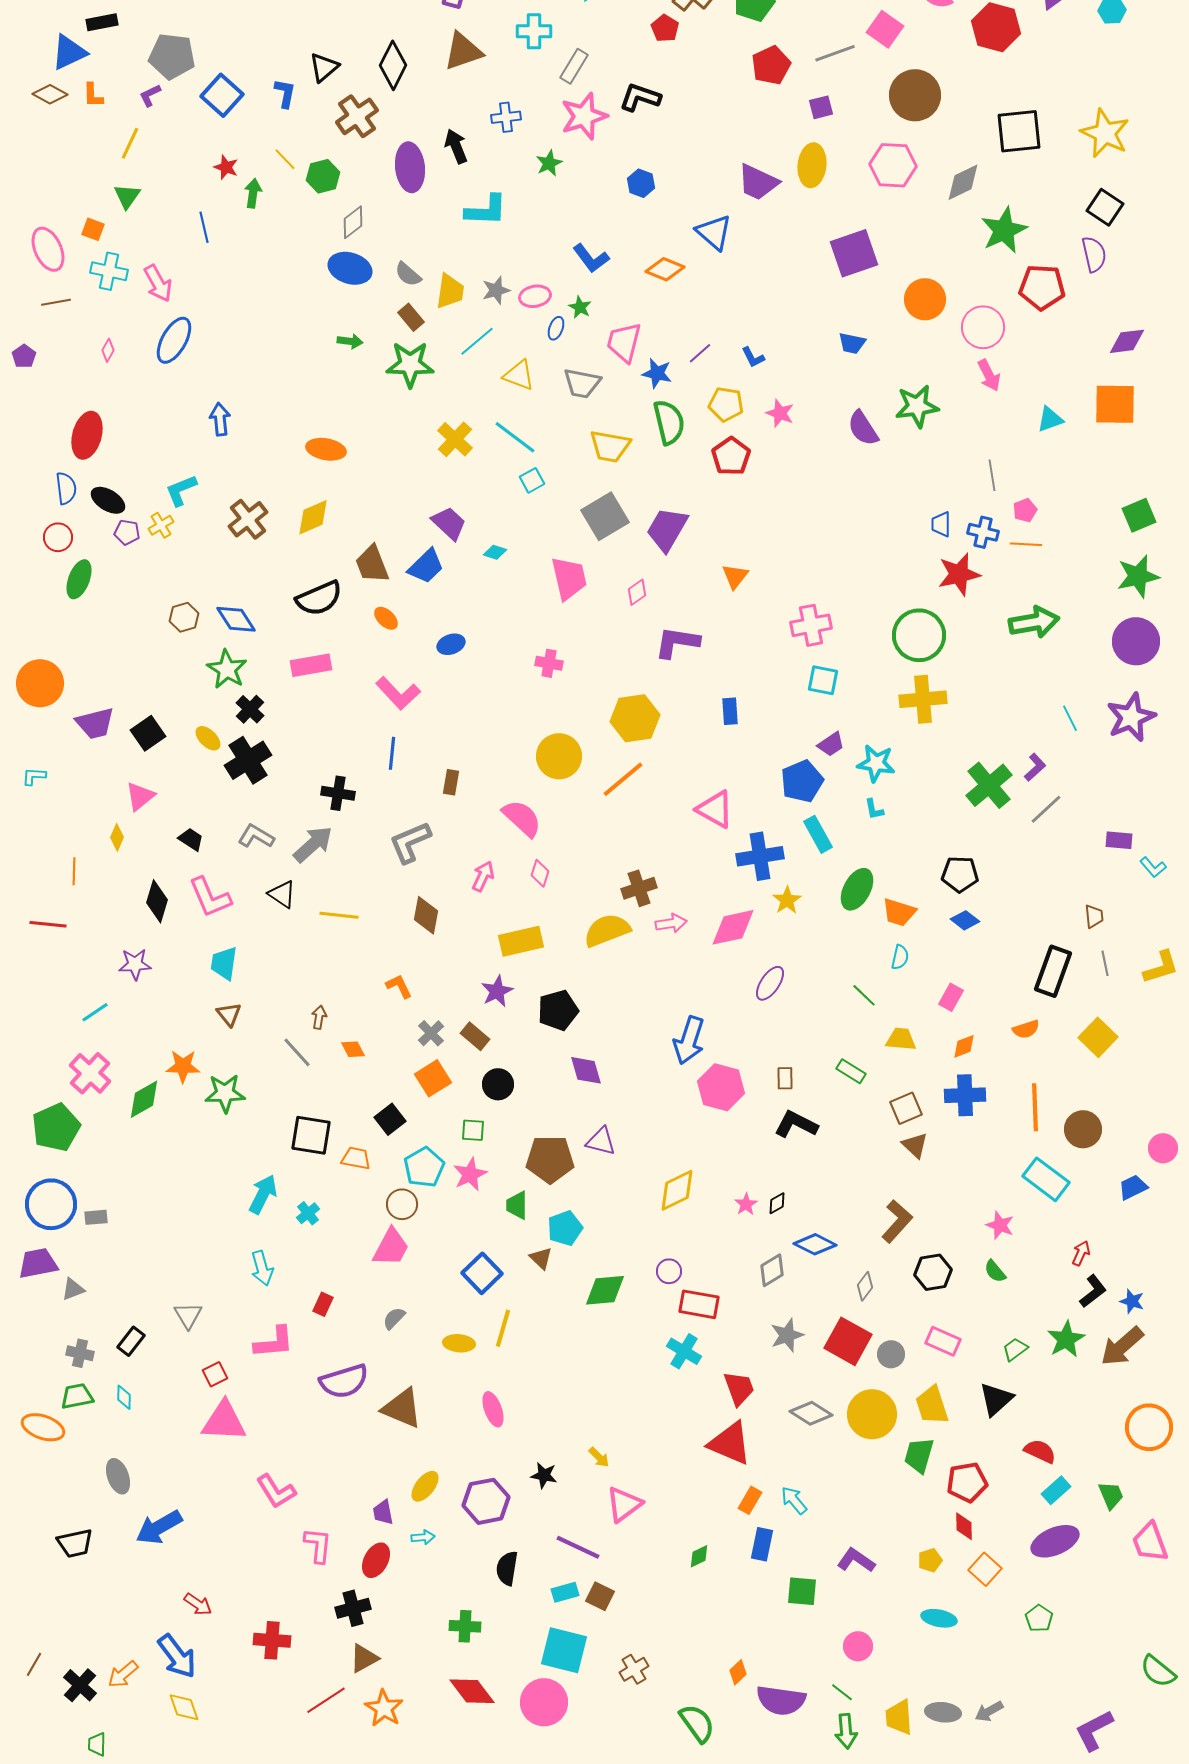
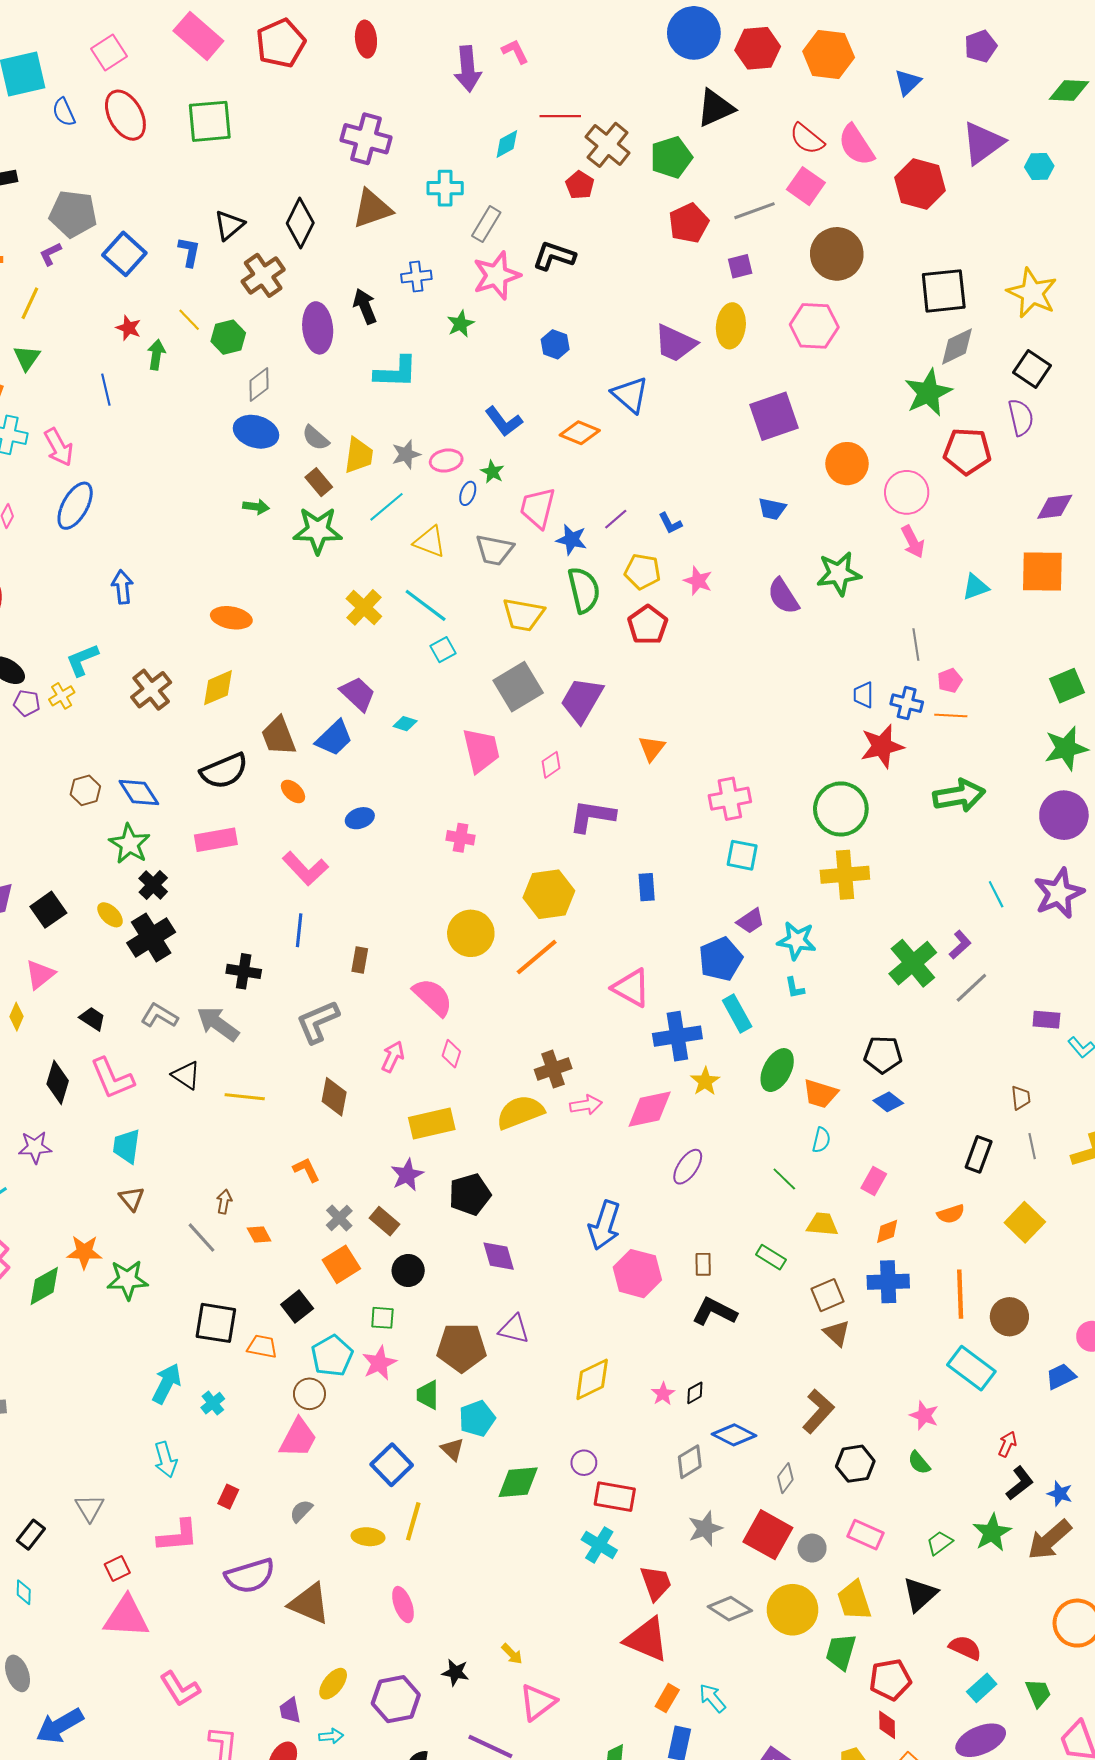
gray diamond: (963, 182) -> (957, 346), moved
gray arrow: (313, 844) -> (218, 1024), turned -102
black rectangle: (1053, 971) -> (979, 1154), size x0.7

